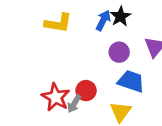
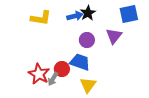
blue arrow: (103, 20) -> (75, 16), turned 49
blue trapezoid: (131, 81) -> (80, 62), moved

